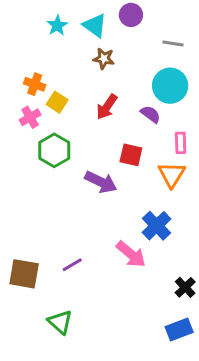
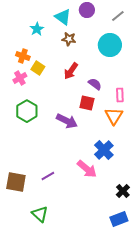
cyan star: (57, 25) -> (37, 29), moved
gray line: (173, 44) -> (118, 16), moved, turned -48
cyan circle: (170, 86) -> (110, 45), moved
purple semicircle: (151, 114) -> (95, 84), moved
green hexagon: (54, 150) -> (27, 111), moved

